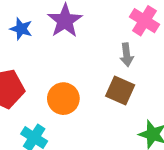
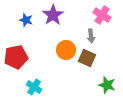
orange circle: (63, 99) -> (66, 50), moved

